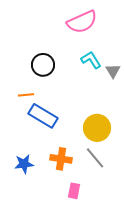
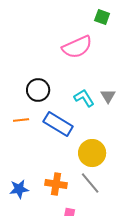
cyan L-shape: (91, 60) -> (84, 98), moved
blue rectangle: (43, 116) -> (58, 124), moved

